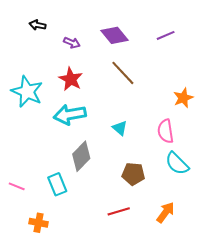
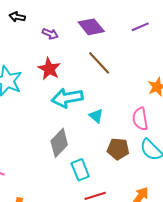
cyan arrow: (70, 115) -> (67, 98), moved
brown pentagon: (133, 174) -> (118, 149), moved
cyan rectangle: (57, 184) -> (80, 170), moved

